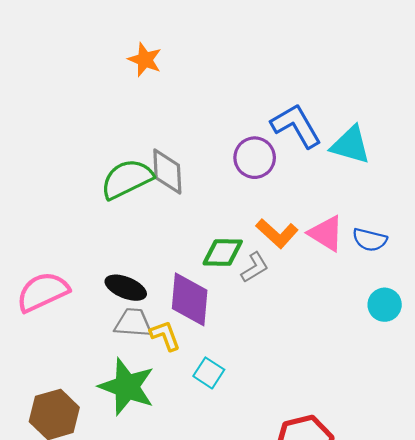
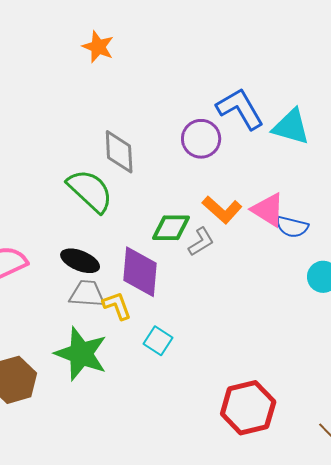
green semicircle: (127, 179) -> (90, 191), moved, turned 69
blue semicircle: (370, 240) -> (292, 227), moved

